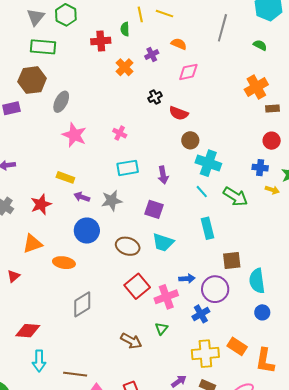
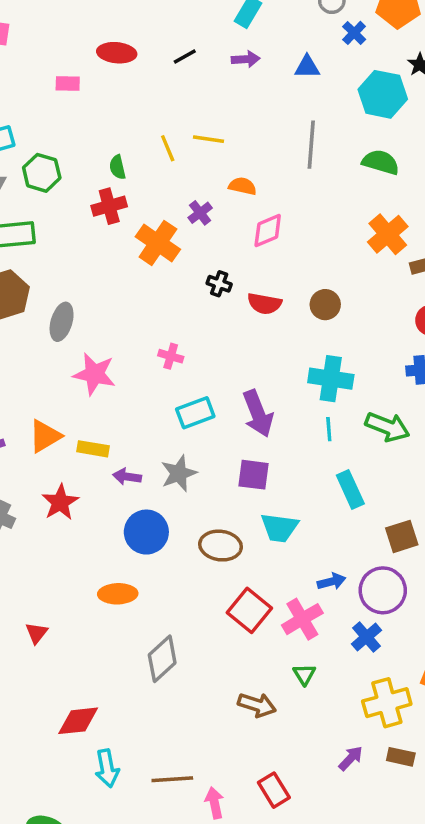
green semicircle: (125, 29) -> (117, 167), moved
green semicircle: (260, 45) -> (381, 162), size x1.5
orange cross: (125, 67) -> (158, 243), size x1.4
black cross: (155, 97) -> (219, 284), turned -32
brown circle: (190, 140) -> (325, 305), moved
purple arrow: (163, 175) -> (258, 414), size x1.5
cyan line: (202, 192) -> (329, 429), turned 48
orange triangle: (32, 244) -> (45, 436), moved

